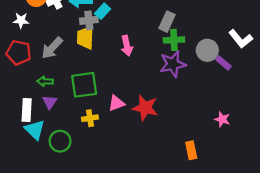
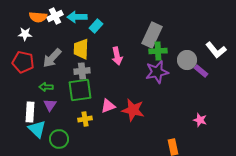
gray cross: (89, 20) -> (82, 71), moved
gray rectangle: (167, 22) -> (152, 35), size x1.4

